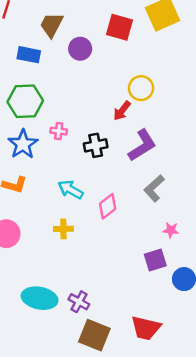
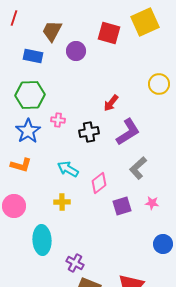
yellow circle: (141, 88) -> (159, 84), moved
purple square: (155, 260) -> (122, 206), moved
cyan ellipse: (40, 298) -> (42, 240), moved, turned 76

